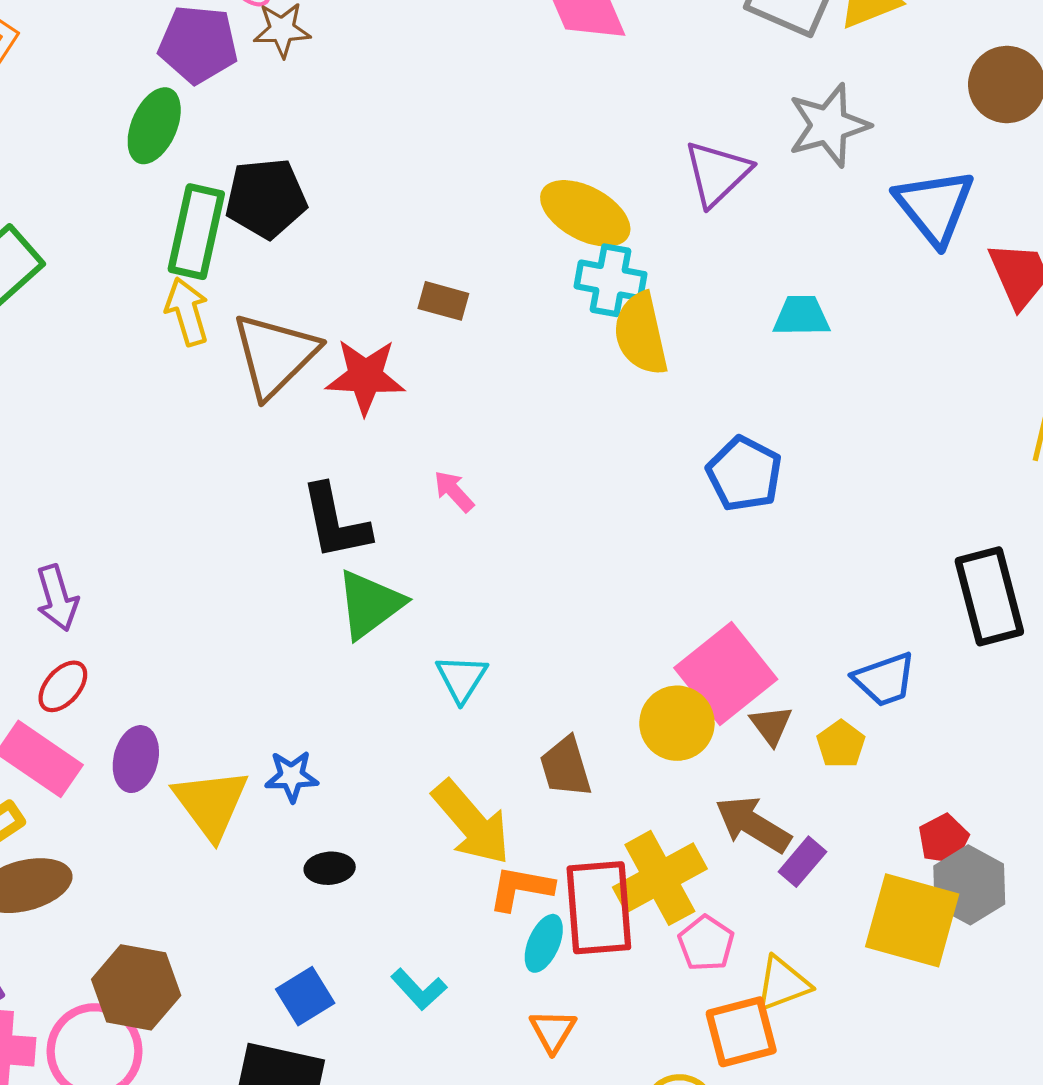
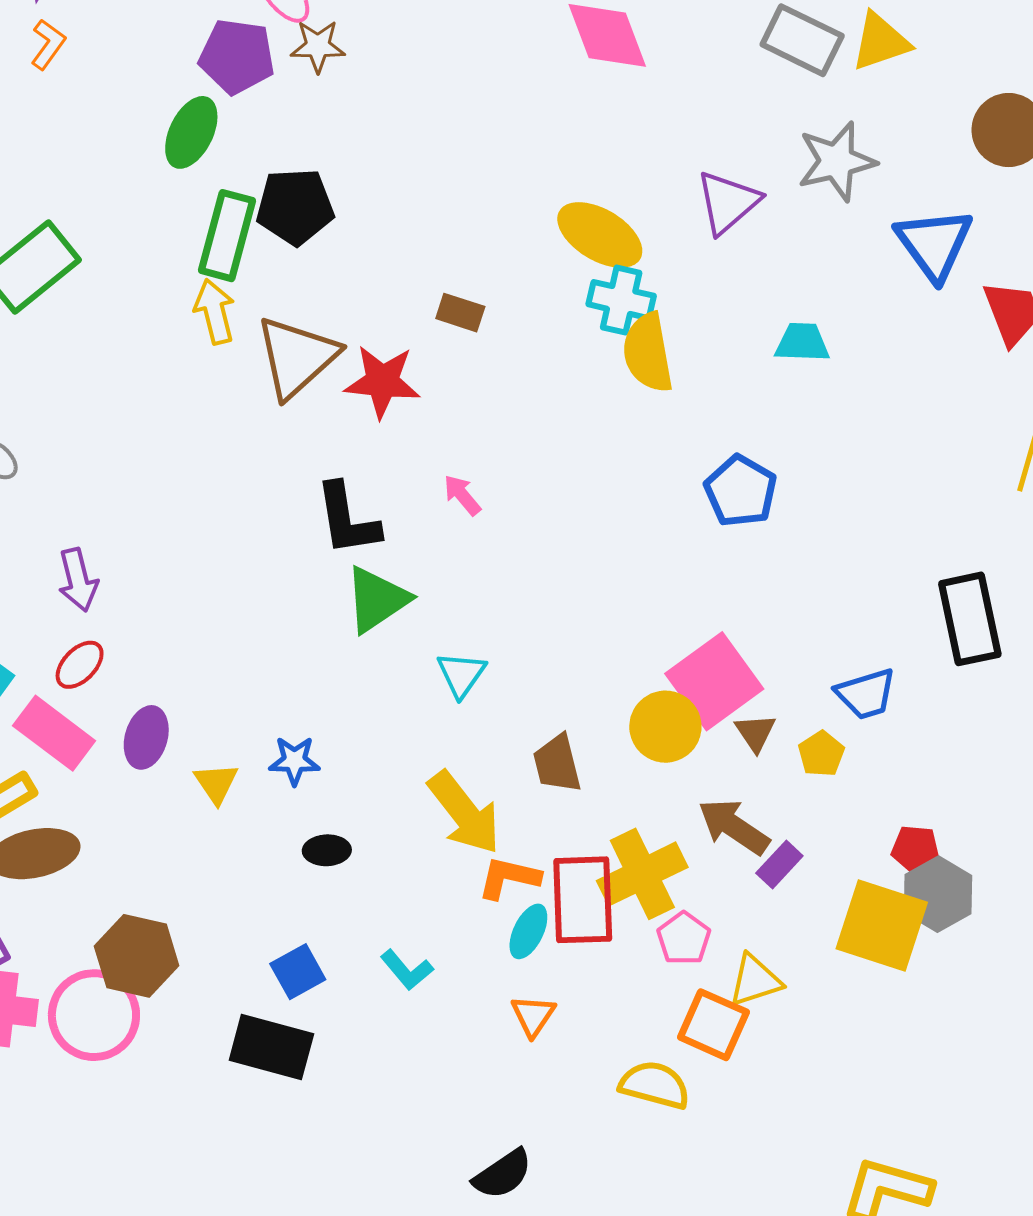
yellow triangle: (211, 804) -> (216, 783), size x0.6
red pentagon: (944, 839) -> (915, 849), turned 30
orange square: (741, 1032) -> (713, 1025), turned 36

